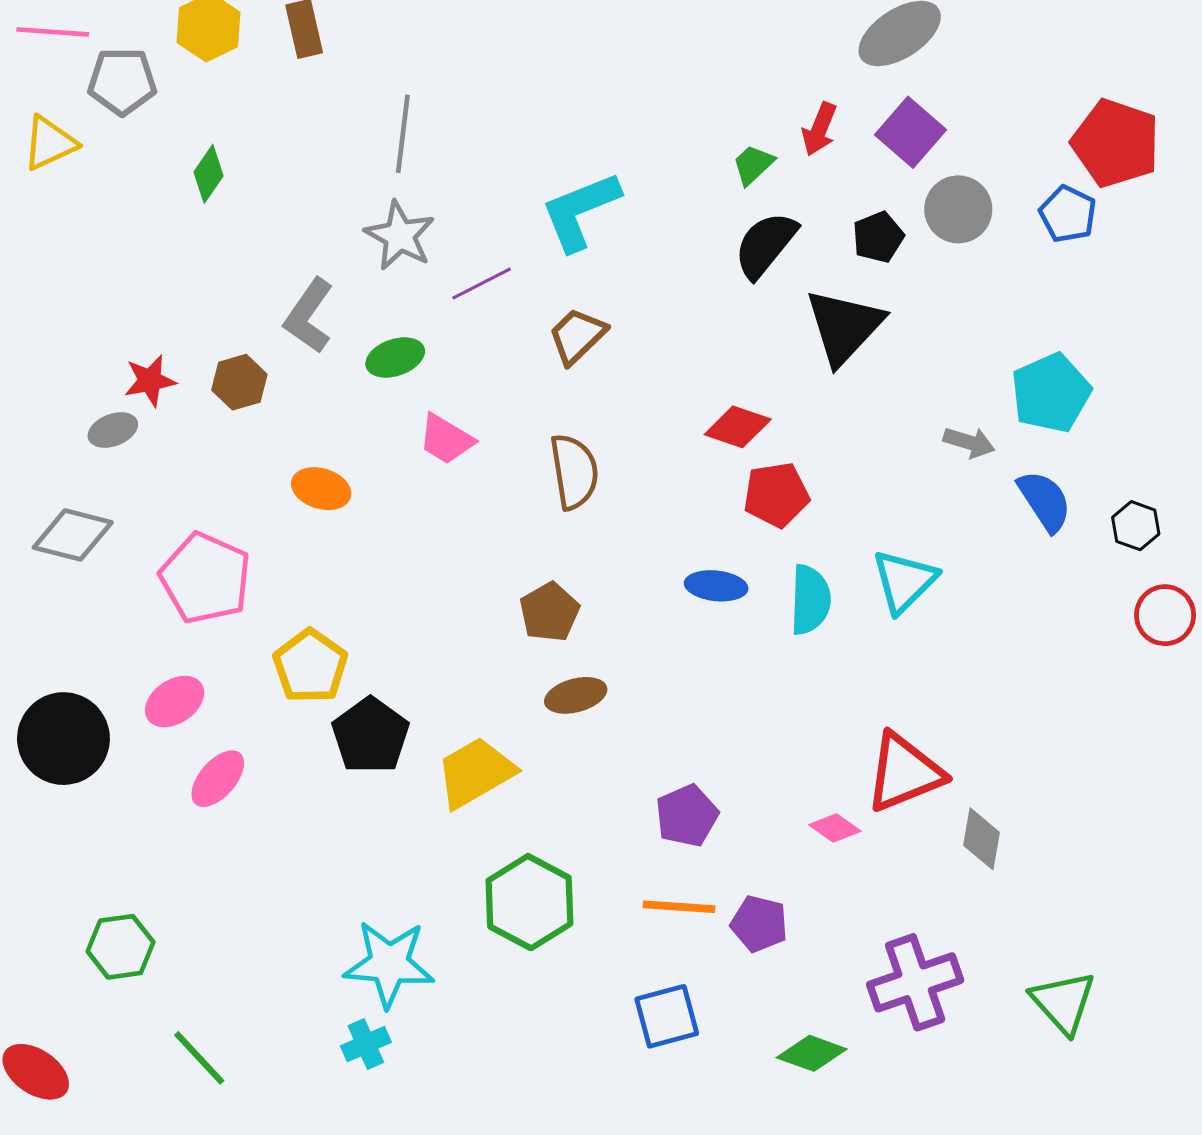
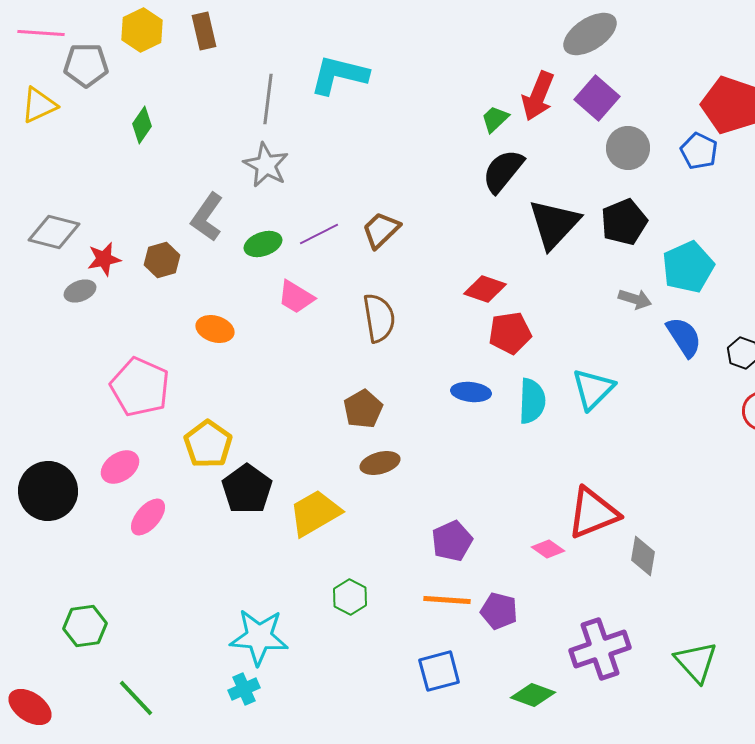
red arrow: (819, 129) -> (538, 96), size x1.4
cyan L-shape: (580, 211) -> (339, 75), moved, turned 36
black pentagon: (878, 237) -> (624, 222), moved, size x1.4
purple line: (482, 283) -> (319, 234), moved
gray diamond: (73, 535) -> (54, 232), moved
green hexagon: (529, 902) -> (350, 597), size x0.6

